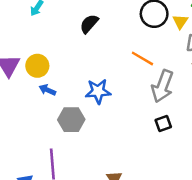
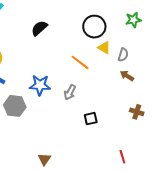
yellow triangle: (180, 22) -> (104, 48), moved, turned -40
gray arrow: (162, 86) -> (70, 92), moved, size x0.6

